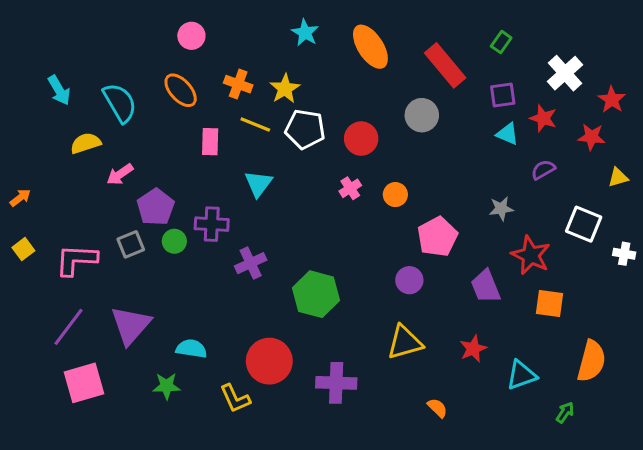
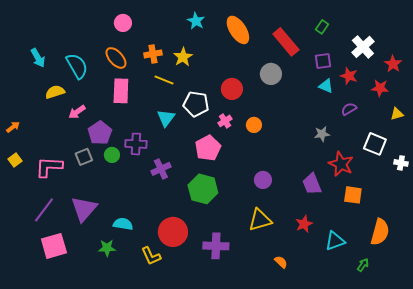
orange cross: (238, 84) -> (153, 54), turned -30
white pentagon: (305, 129) -> (196, 104), moved
pink rectangle: (210, 142) -> (121, 91), moved, size x1.4
pink pentagon: (437, 237) -> (208, 148), moved

